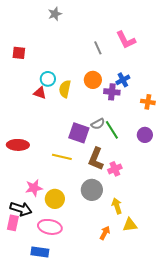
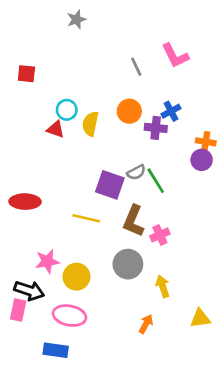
purple circle: (145, 135) -> (202, 160), moved
yellow triangle: (130, 225) -> (200, 318), moved

